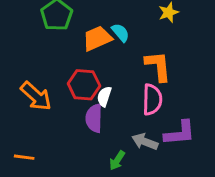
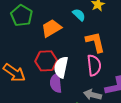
cyan semicircle: (120, 33) -> (79, 15), moved
white semicircle: (104, 96) -> (61, 67), size x1.5

